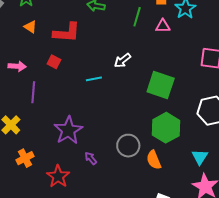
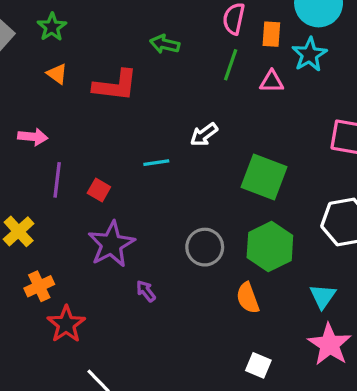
red square: (54, 62) -> (99, 190), moved
gray circle: (128, 146) -> (205, 247), moved
red star: (58, 176) -> (66, 324), moved

